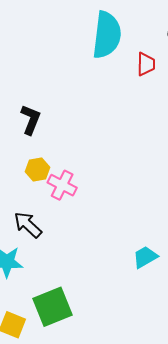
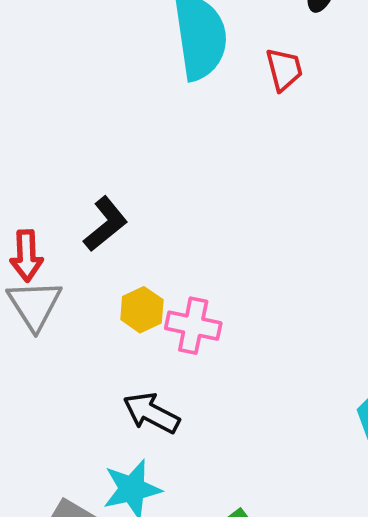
black L-shape: (31, 120) -> (105, 224), turned 44

